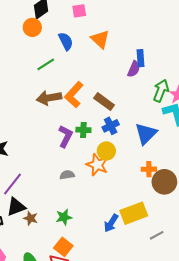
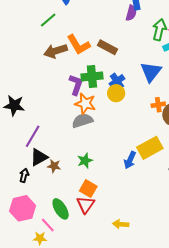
orange L-shape: (74, 95) -> (79, 45), turned -65
blue cross: (111, 126) -> (117, 81), moved
green cross: (83, 130) -> (92, 76), size x1.5
orange star: (97, 165) -> (85, 104), moved
gray semicircle: (67, 175) -> (82, 121), size x1.5

